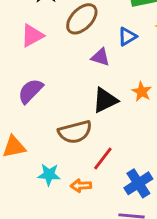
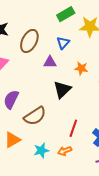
orange star: (142, 92) -> (81, 68), moved
brown semicircle: (75, 132) -> (35, 116), moved

